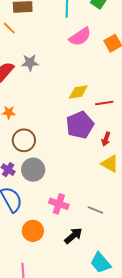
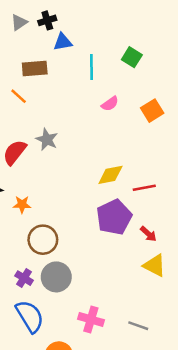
pink semicircle: (80, 37) -> (110, 104), size x0.6
gray star: (30, 63) -> (47, 140), turned 30
red arrow: (106, 139) -> (148, 234), turned -64

